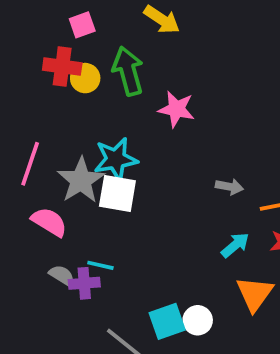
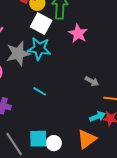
white square: (117, 193) -> (41, 24), moved
cyan arrow: (235, 245) -> (97, 117), moved
cyan line: (100, 265) -> (40, 91), moved

